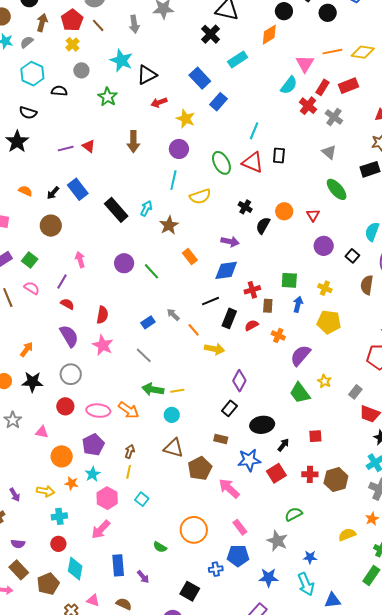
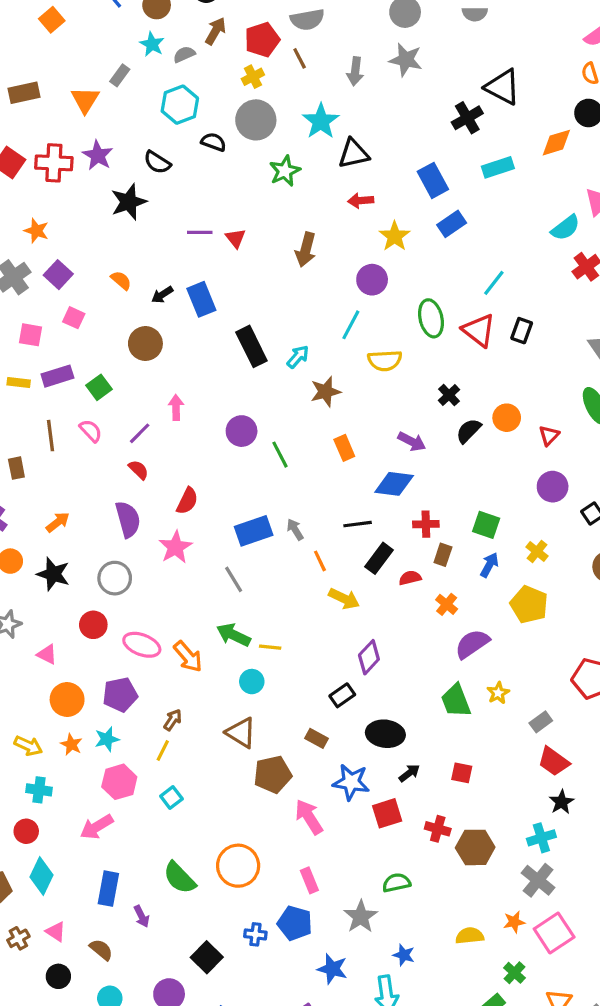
gray circle: (81, 70) -> (256, 120), size x1.6
blue rectangle: (148, 322) -> (254, 531), size x1.6
green semicircle: (160, 547) -> (180, 878), size x1.6

